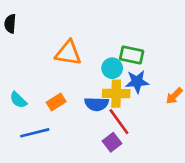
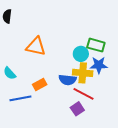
orange triangle: (68, 53) -> (36, 46), moved
orange rectangle: (56, 102) -> (40, 85), moved
red line: (119, 122) -> (83, 94), turned -30

